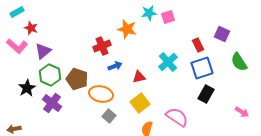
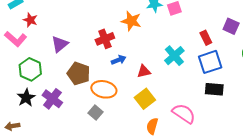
purple triangle: (43, 51) -> (60, 44), moved
green hexagon: (50, 75) -> (30, 69), moved
black star: (27, 88) -> (26, 98), moved
black rectangle: (206, 94) -> (214, 89), turned 66
gray square: (109, 116) -> (95, 112), moved

